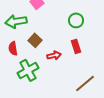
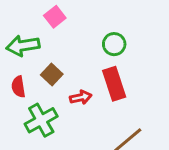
red rectangle: (76, 46) -> (114, 84), size x1.5

